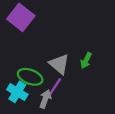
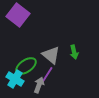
green arrow: (86, 60) -> (74, 52), turned -40
green ellipse: (30, 77) -> (26, 66), turned -55

